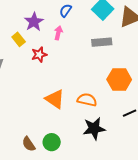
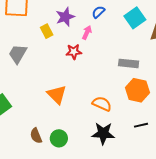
gray rectangle: (102, 42) -> (129, 63), moved
red star: (39, 55) -> (74, 52), moved
orange triangle: (55, 99) -> (57, 94), moved

